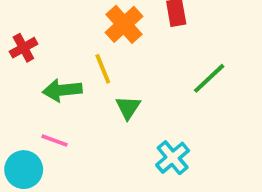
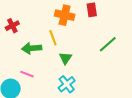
orange cross: (124, 24) -> (65, 15), turned -36
cyan cross: (173, 158) -> (67, 84), moved

